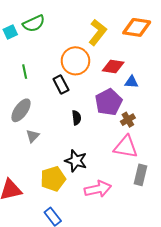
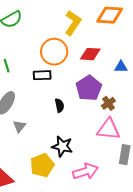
blue triangle: (131, 82) -> (121, 67), moved
black rectangle: (61, 84) -> (42, 75), turned -60

